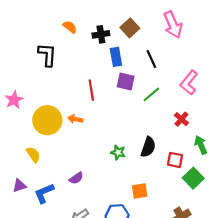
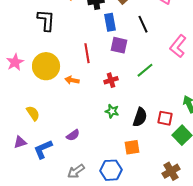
green line: (151, 94) -> (145, 70), moved
red cross: (181, 119) -> (111, 80), moved, turned 32
yellow circle: (47, 120) -> (46, 66), moved
black semicircle: (148, 147) -> (140, 117), moved

